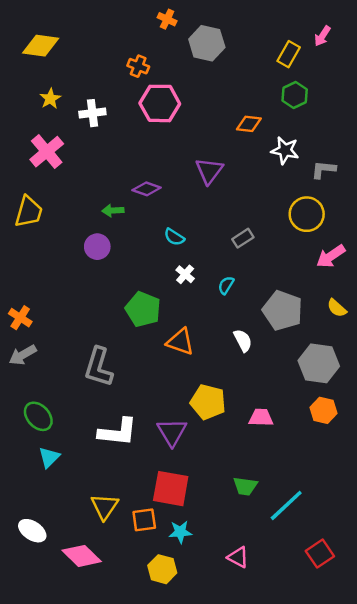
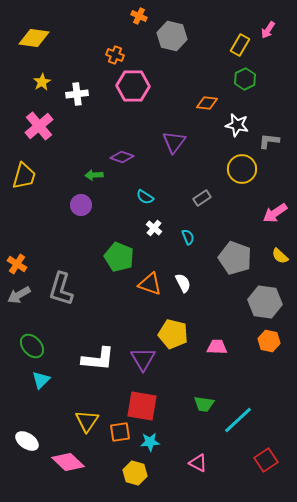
yellow circle: (307, 214) -> (242, 169), moved
cyan semicircle: (226, 285) -> (188, 237), turned 126
white semicircle: (243, 341) -> (183, 283), moved
gray L-shape: (98, 367) -> (61, 289), moved

